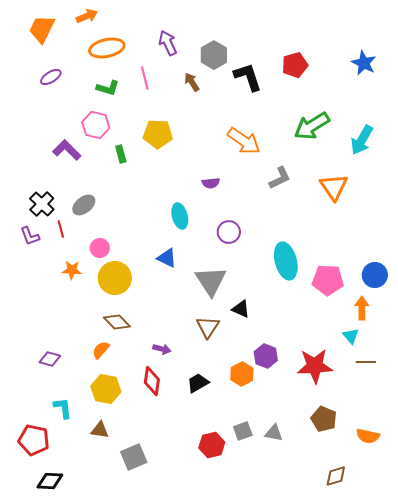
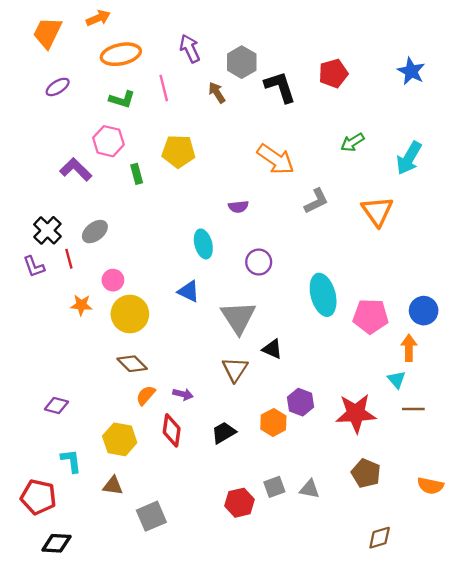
green arrow: (312, 126) -> (352, 142), size x0.6
orange semicircle: (101, 350) -> (146, 395), moved
orange semicircle: (368, 436) -> (430, 486), moved

